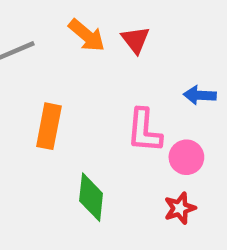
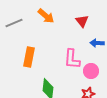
red triangle: (135, 40) -> (82, 21), moved

